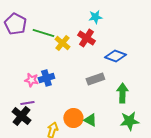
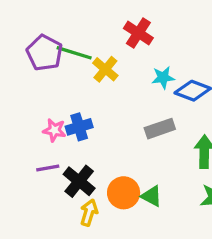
cyan star: (95, 17) -> (163, 77), moved
purple pentagon: (15, 24) -> (44, 53), moved
red cross: (86, 38) -> (138, 33), moved
black cross: (21, 116) -> (79, 181), moved

